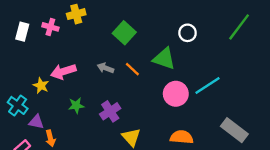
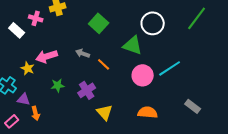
white rectangle: (22, 32) -> (17, 30), moved, turned -63
white circle: (188, 33) -> (153, 23), size x1.5
orange line: (132, 69) -> (104, 64), moved
gray rectangle: (234, 130) -> (193, 106), size x0.7

